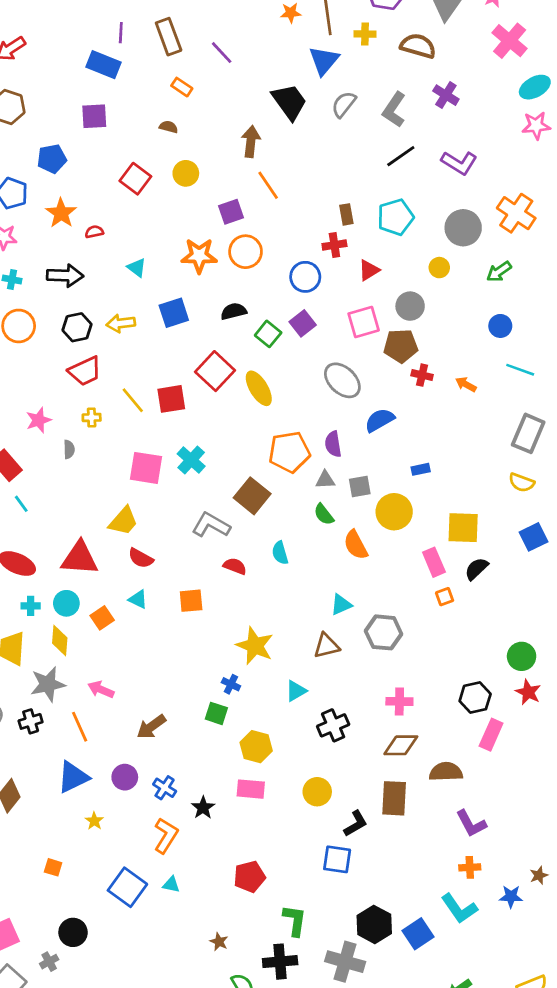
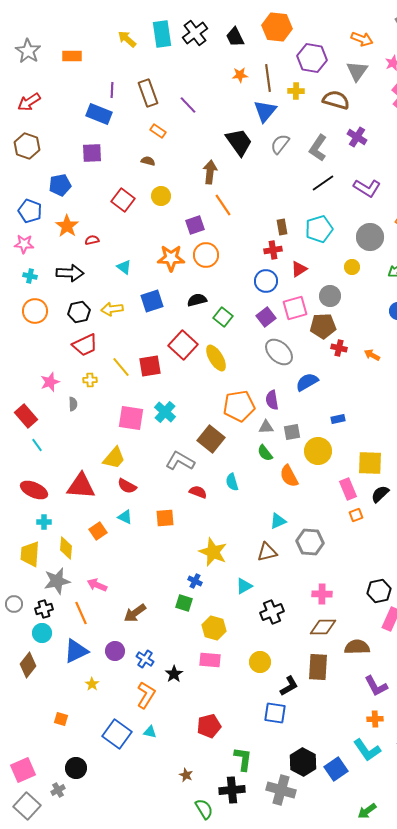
blue circle: (305, 277) -> (266, 281), moved
purple square: (303, 323) -> (266, 317), moved
cyan circle: (66, 603) -> (42, 633), moved

